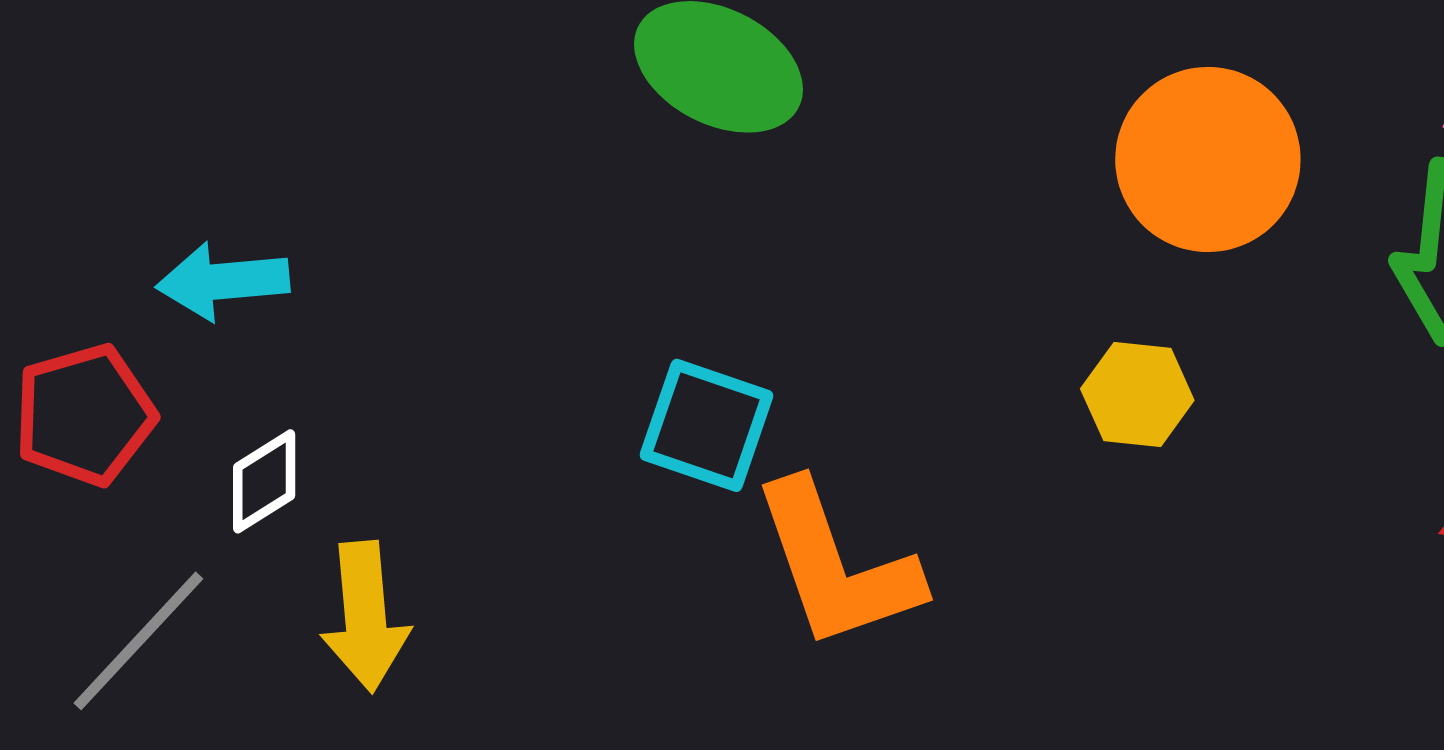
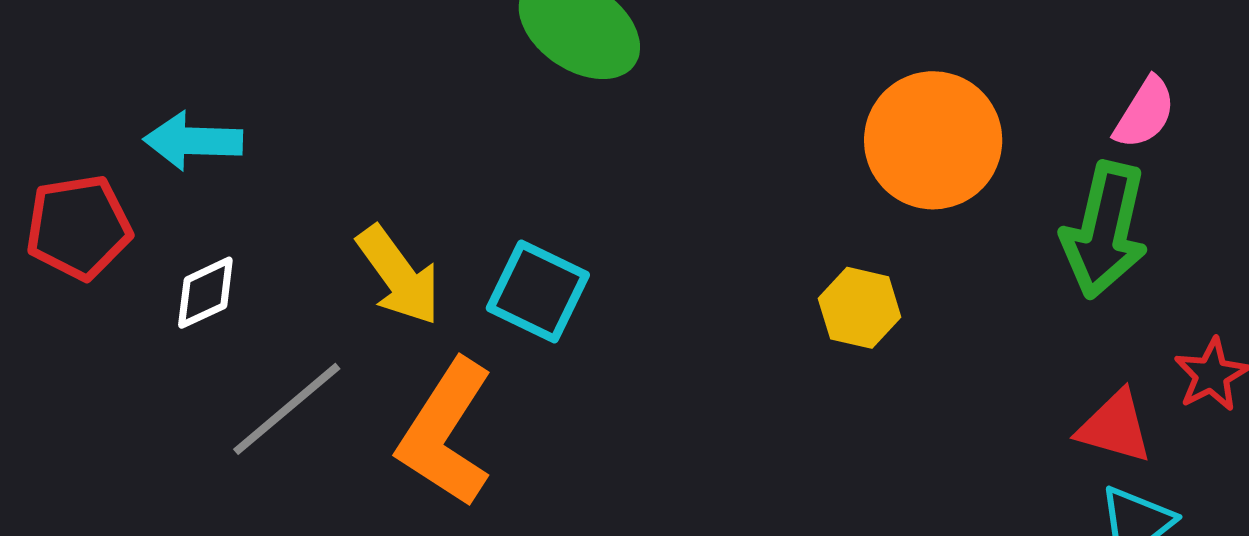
orange L-shape: (836, 565) -> (446, 433), moved, turned 45
yellow arrow: (365, 617) -> (399, 275), moved, turned -38
gray line: (138, 641) -> (287, 409), moved

